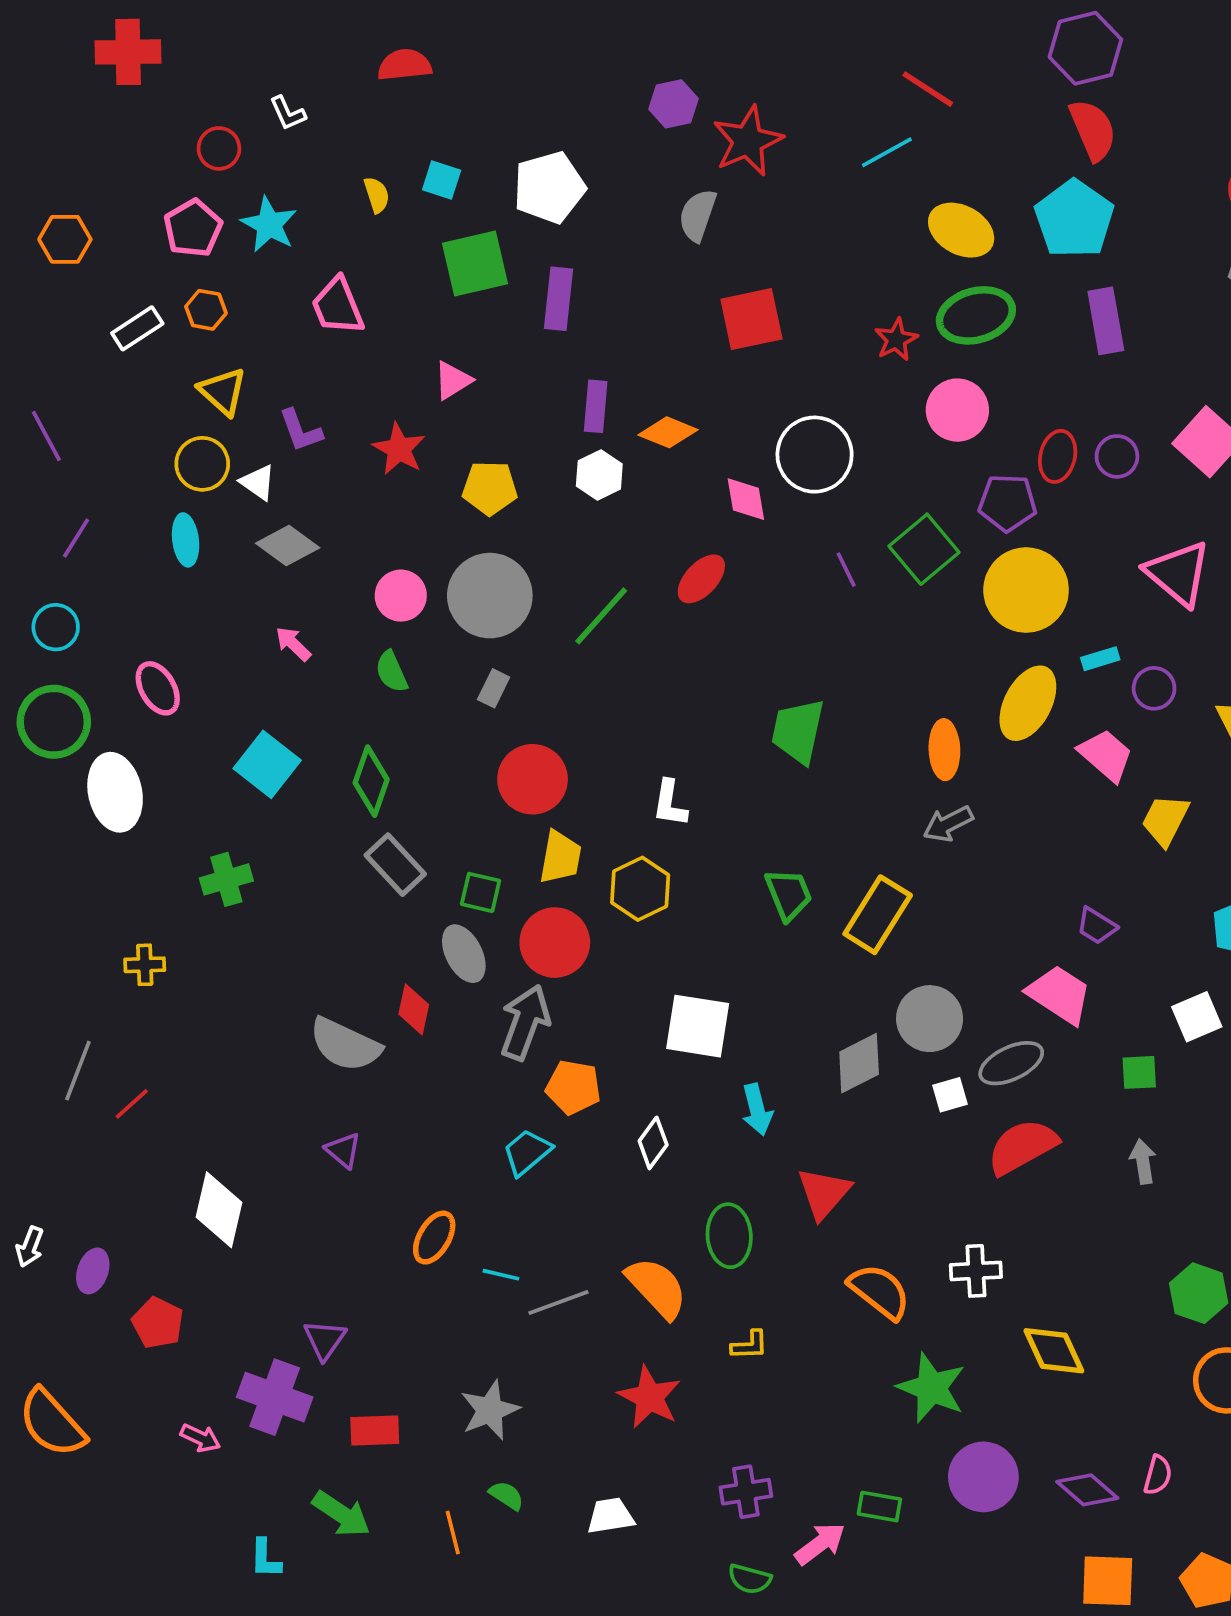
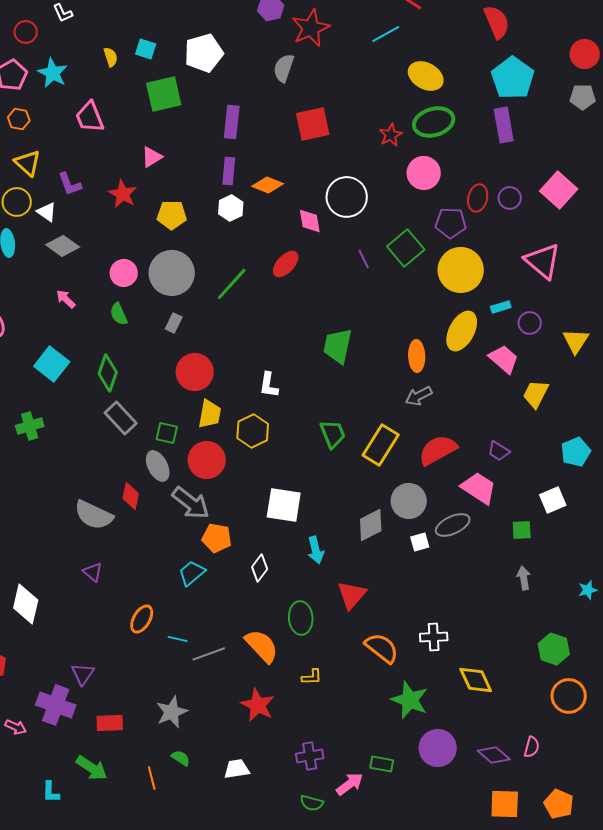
cyan pentagon: (1074, 219) -> (513, 78), moved
purple rectangle: (558, 299) -> (232, 122), moved
gray arrow: (525, 1022) -> (191, 503), turned 108
red semicircle: (1022, 1147) -> (438, 450), moved

